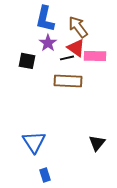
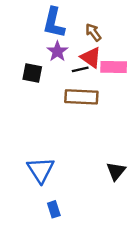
brown arrow: (78, 27) -> (93, 32), size x0.7

